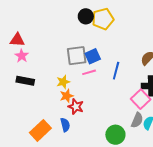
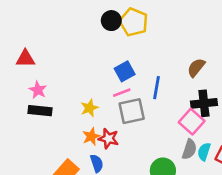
yellow pentagon: (103, 19) -> (134, 22), turned -30
pink star: (22, 56) -> (38, 90), moved
gray square: (77, 56) -> (132, 111), moved
orange star: (67, 96) -> (91, 136), moved

